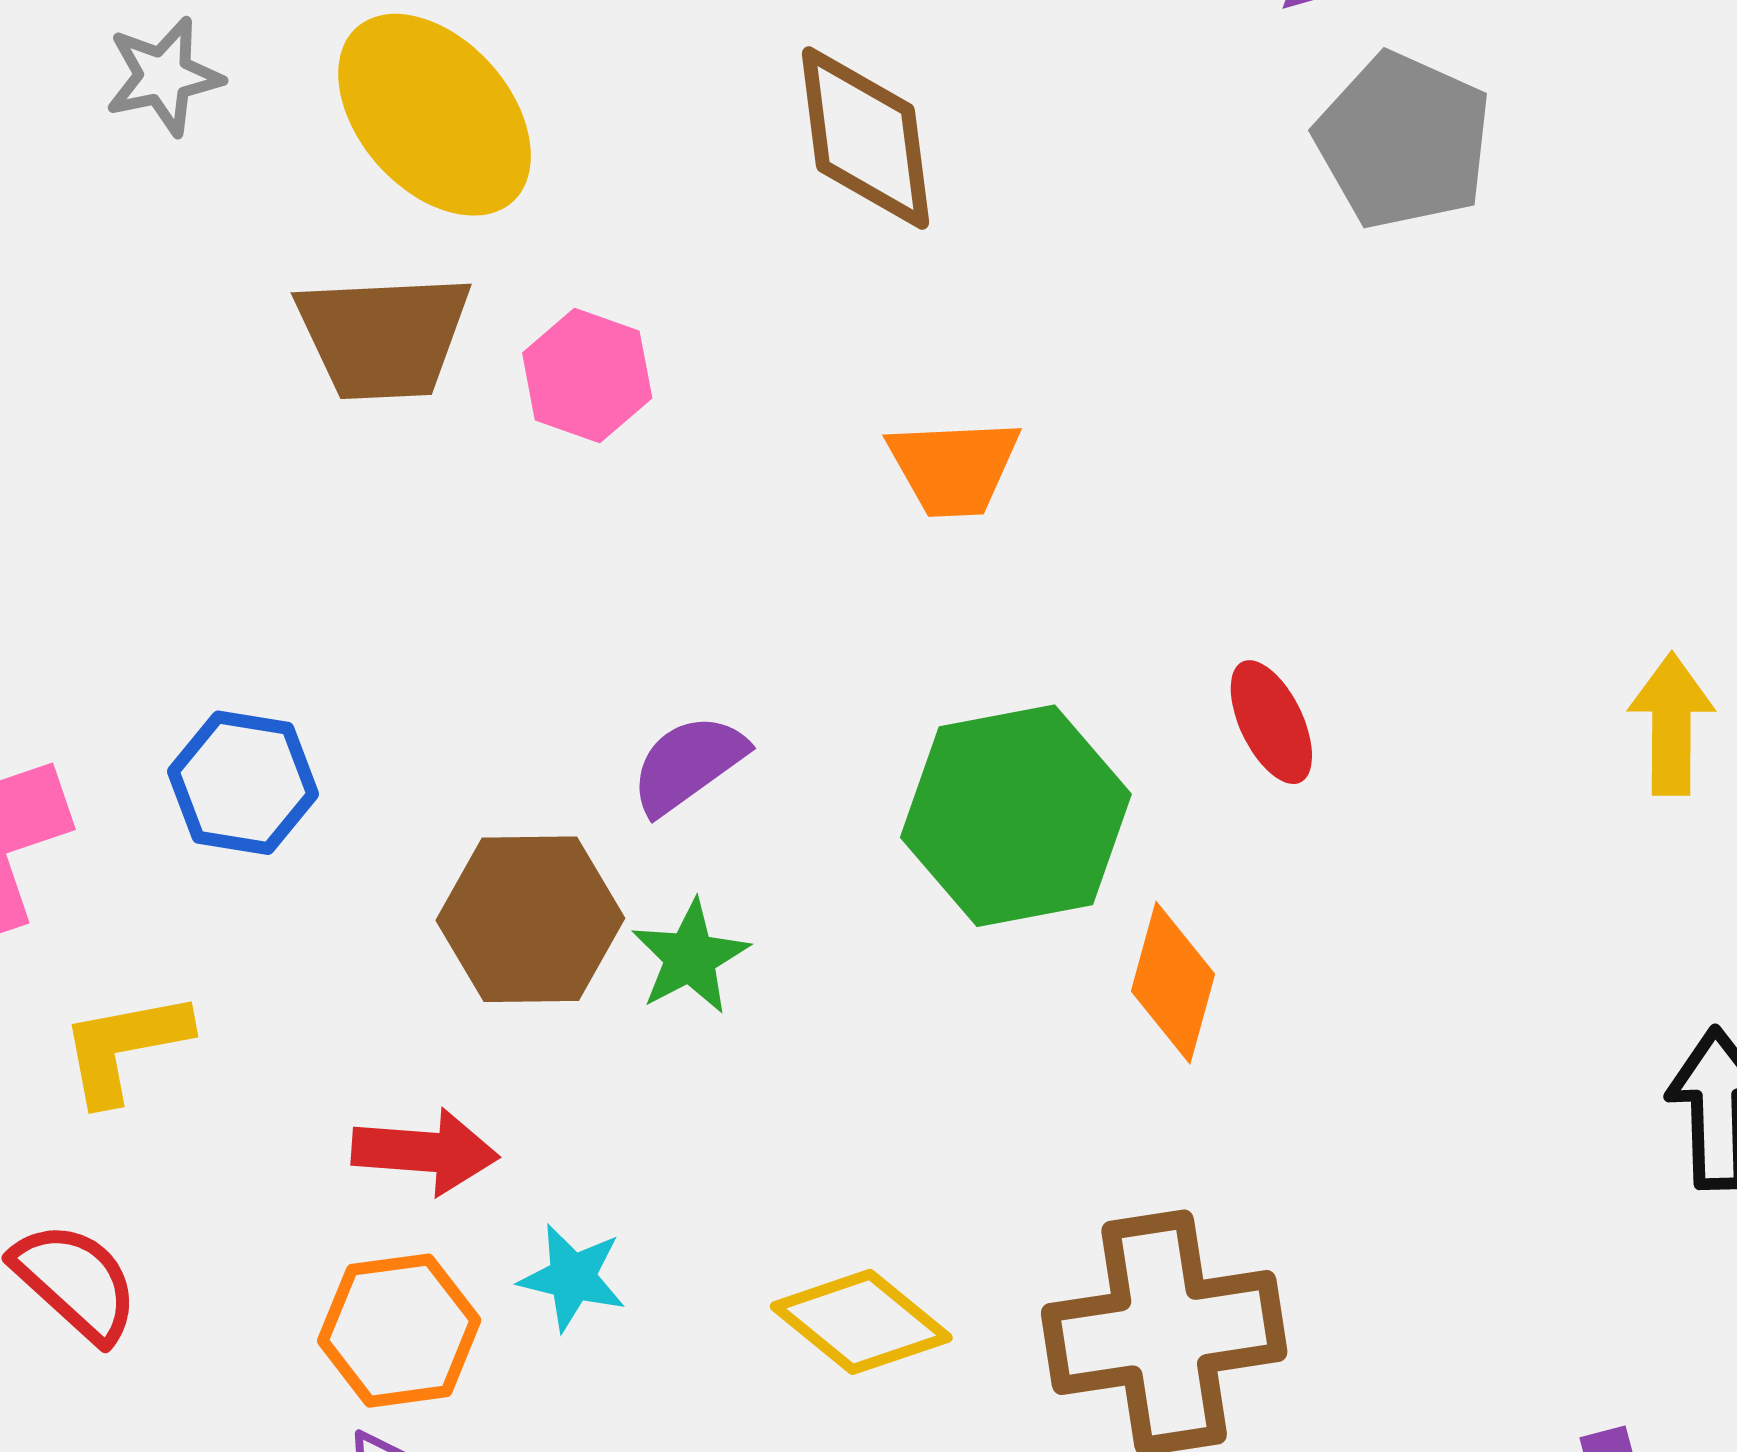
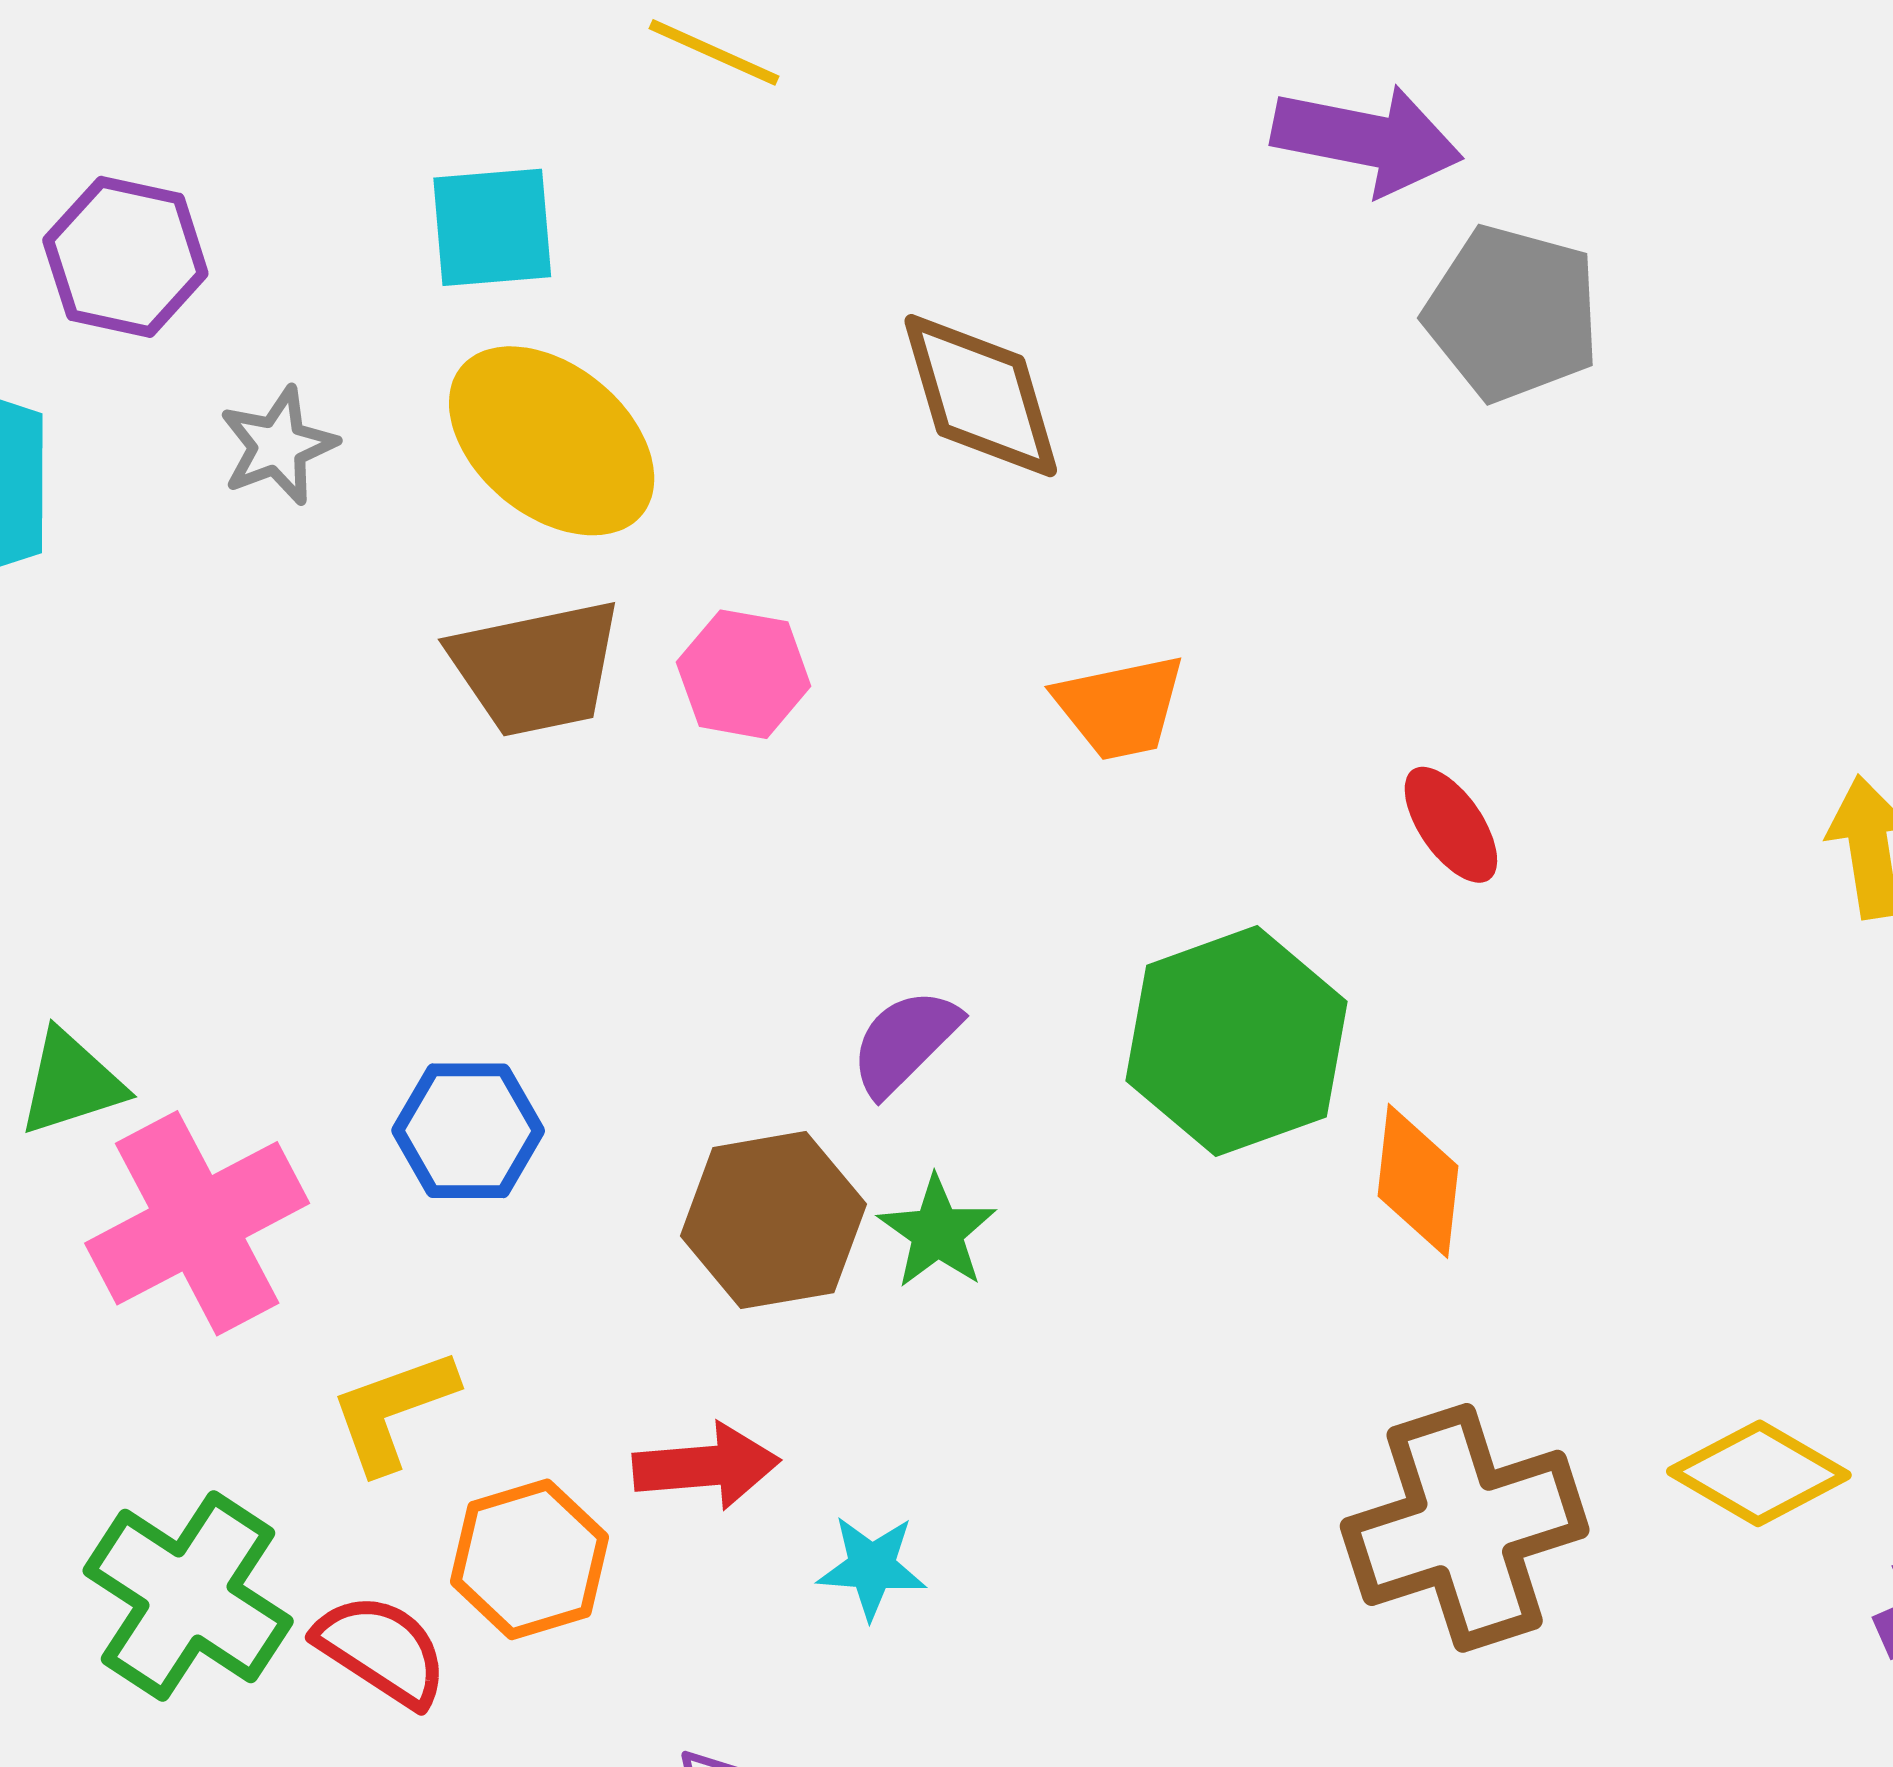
red ellipse: (1271, 722) -> (1451, 825), moved
yellow diamond: (861, 1322) -> (1759, 1473), moved
orange hexagon: (399, 1331) -> (529, 1559), moved

